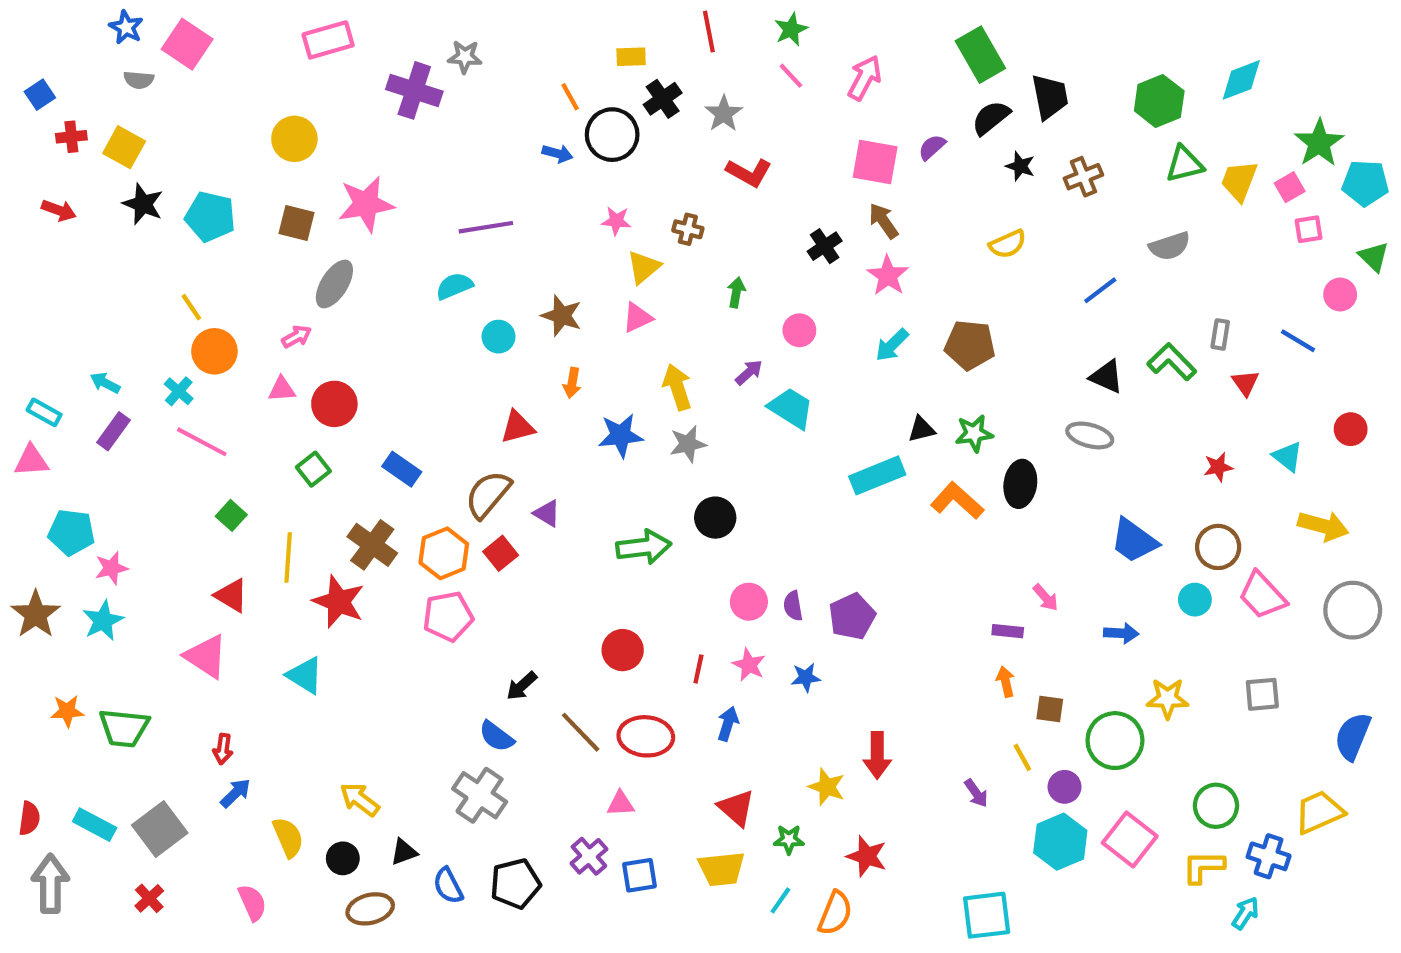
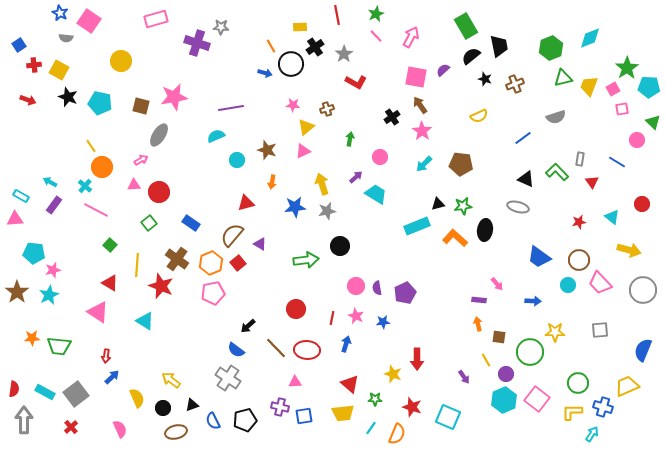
yellow circle: (294, 139) -> (121, 61), moved
brown cross: (688, 229) -> (327, 109), turned -32
purple cross: (589, 856) -> (280, 407), turned -36
cyan square: (987, 915) -> (448, 417), moved, turned 30

